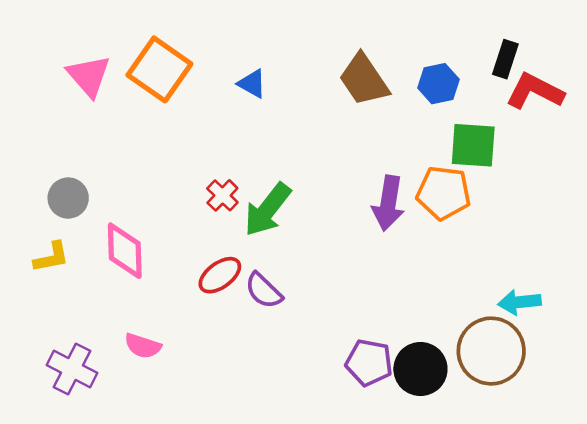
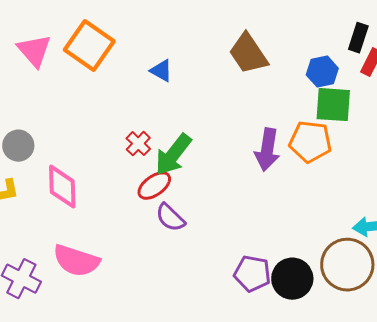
blue triangle: (252, 84) -> (161, 71), moved
blue hexagon: (438, 84) -> (322, 72), moved
red ellipse: (220, 275) -> (154, 186), moved
pink semicircle: (143, 346) -> (76, 261), size x1.6

